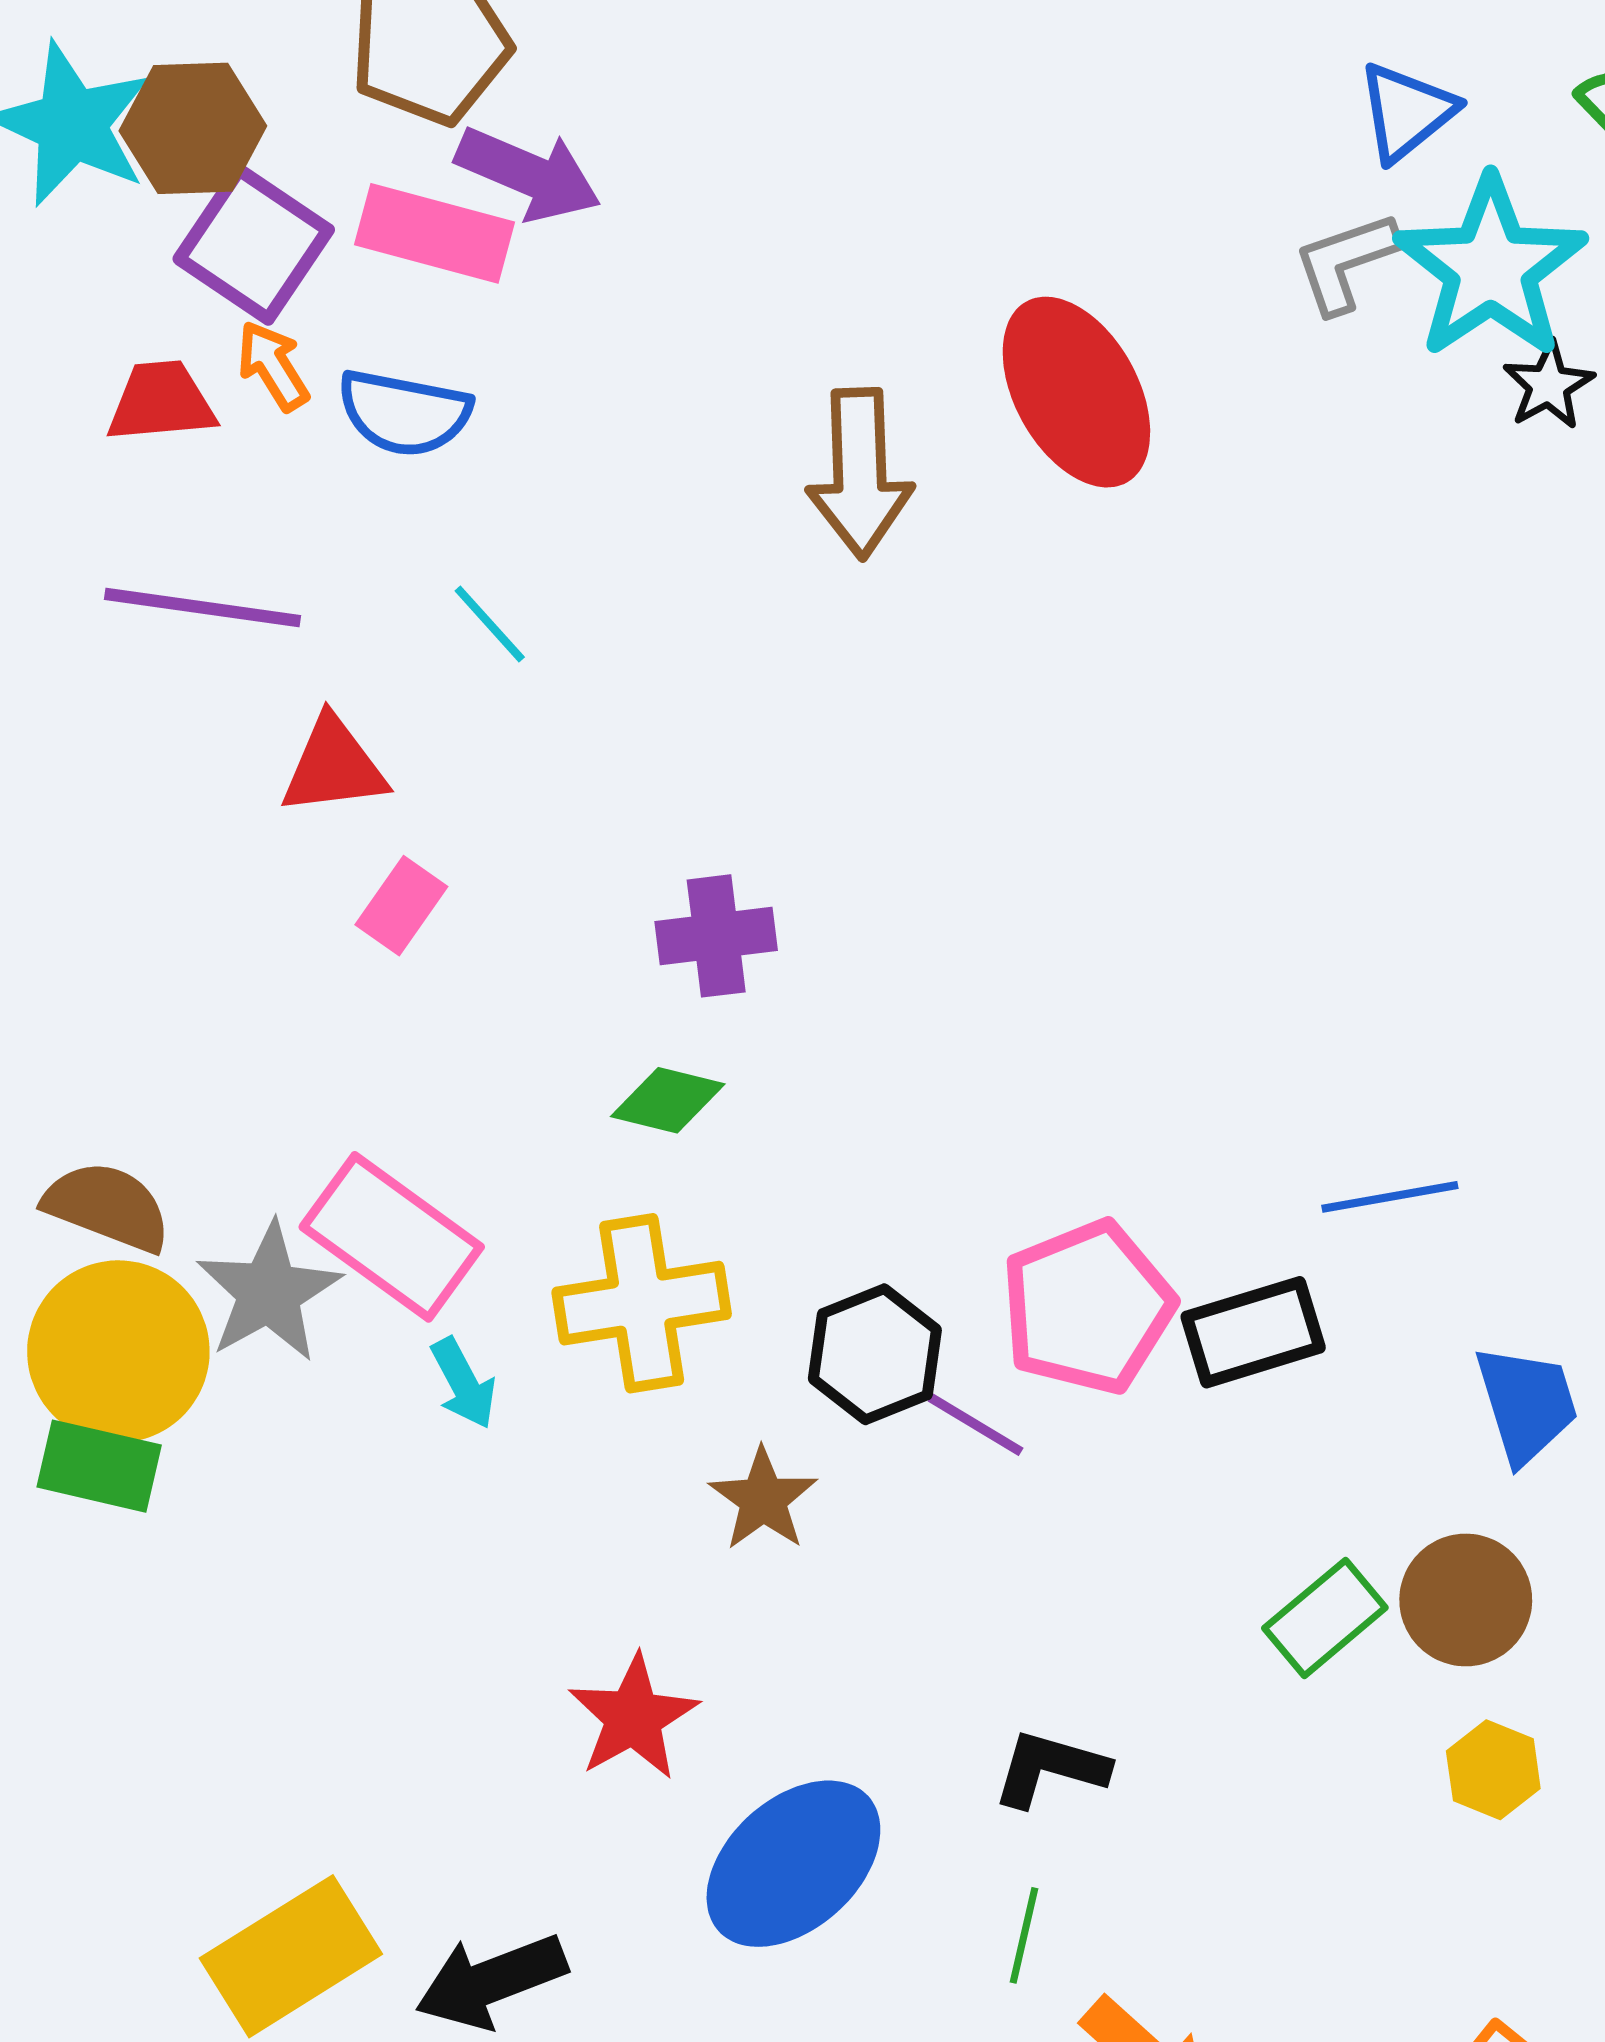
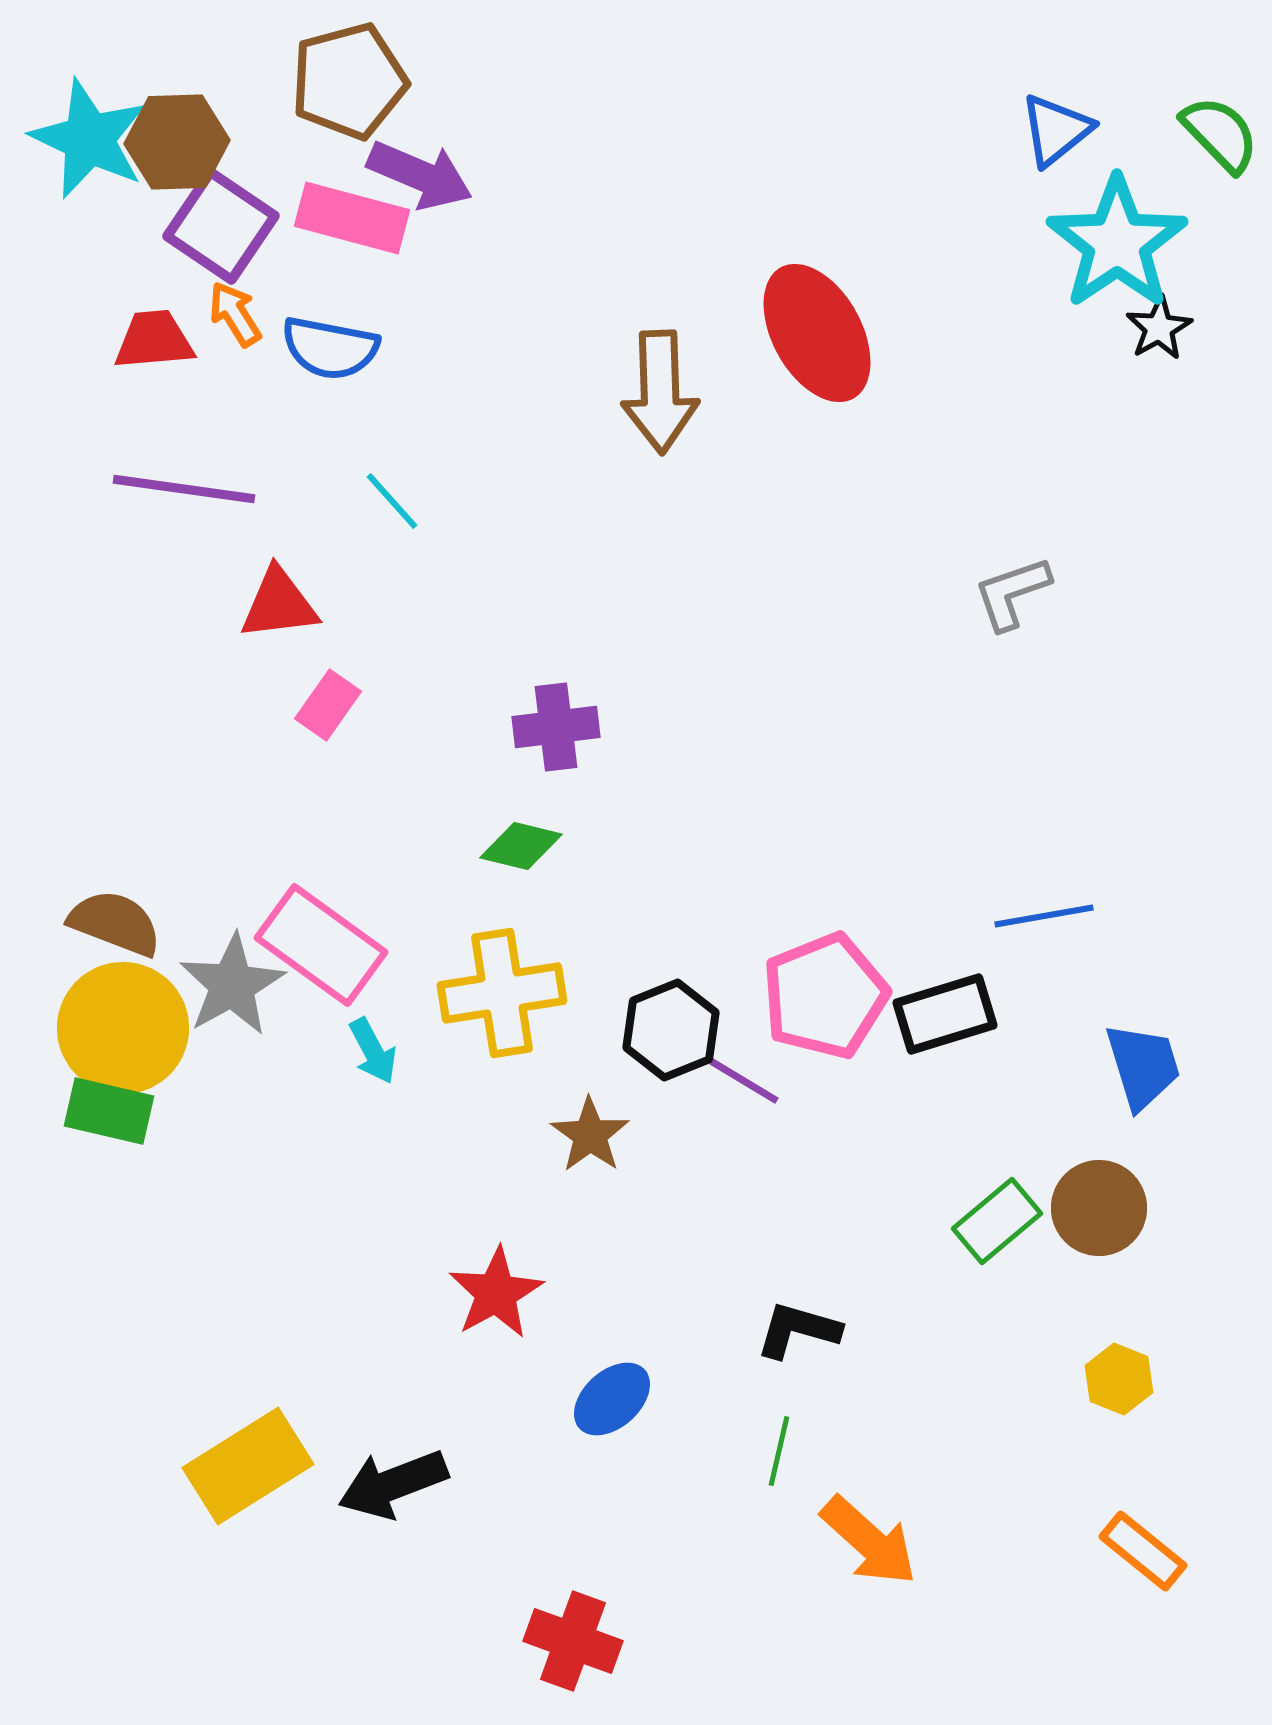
gray L-shape: (1346, 262) -> (1012, 593), moved
yellow hexagon: (1493, 1770) -> (1119, 1379), moved
blue ellipse: (793, 1864) -> (612, 1399), size x0.6

